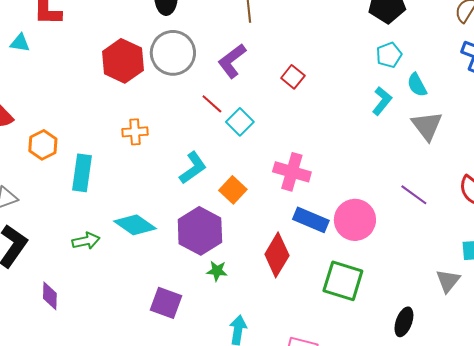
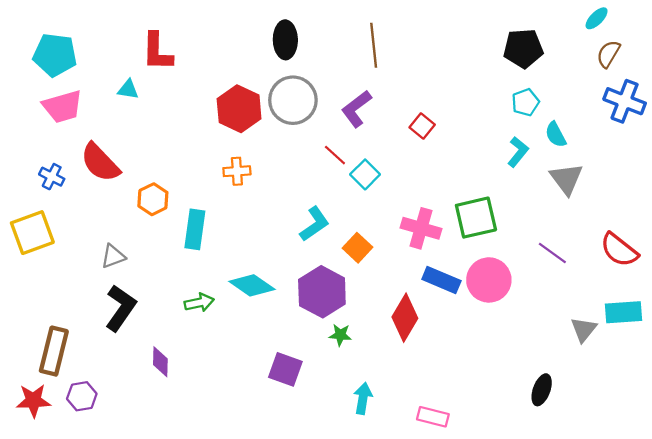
orange cross: (135, 132) -> (237, 171), moved
green square: (343, 281) -> (476, 218), moved, turned -30
gray triangle: (448, 281) -> (584, 330), moved

